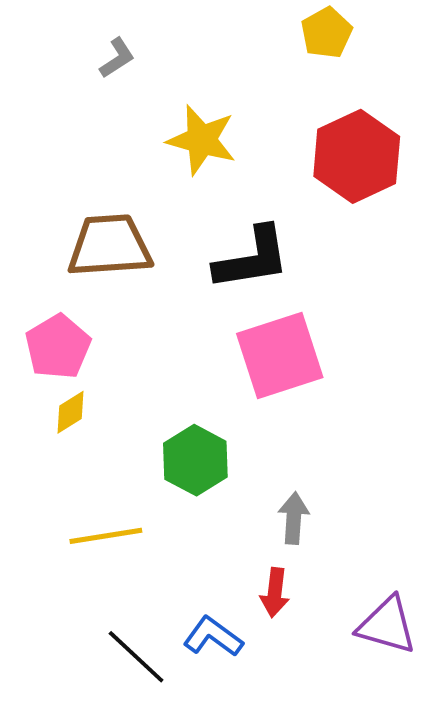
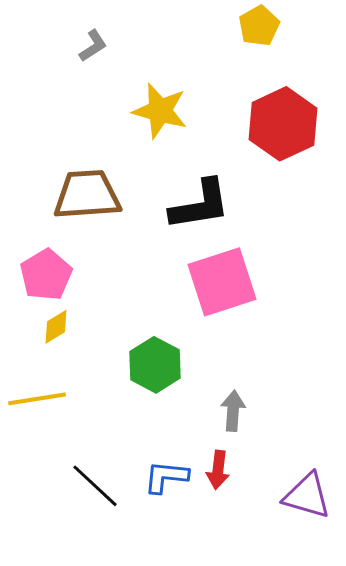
yellow line: (106, 536) -> (37, 399), moved
blue L-shape: (213, 637) -> (166, 477), moved, turned -30
black line: (136, 657) -> (95, 486), moved

